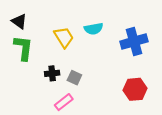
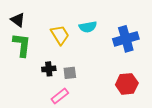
gray square: (74, 78) -> (70, 73), turned -32

